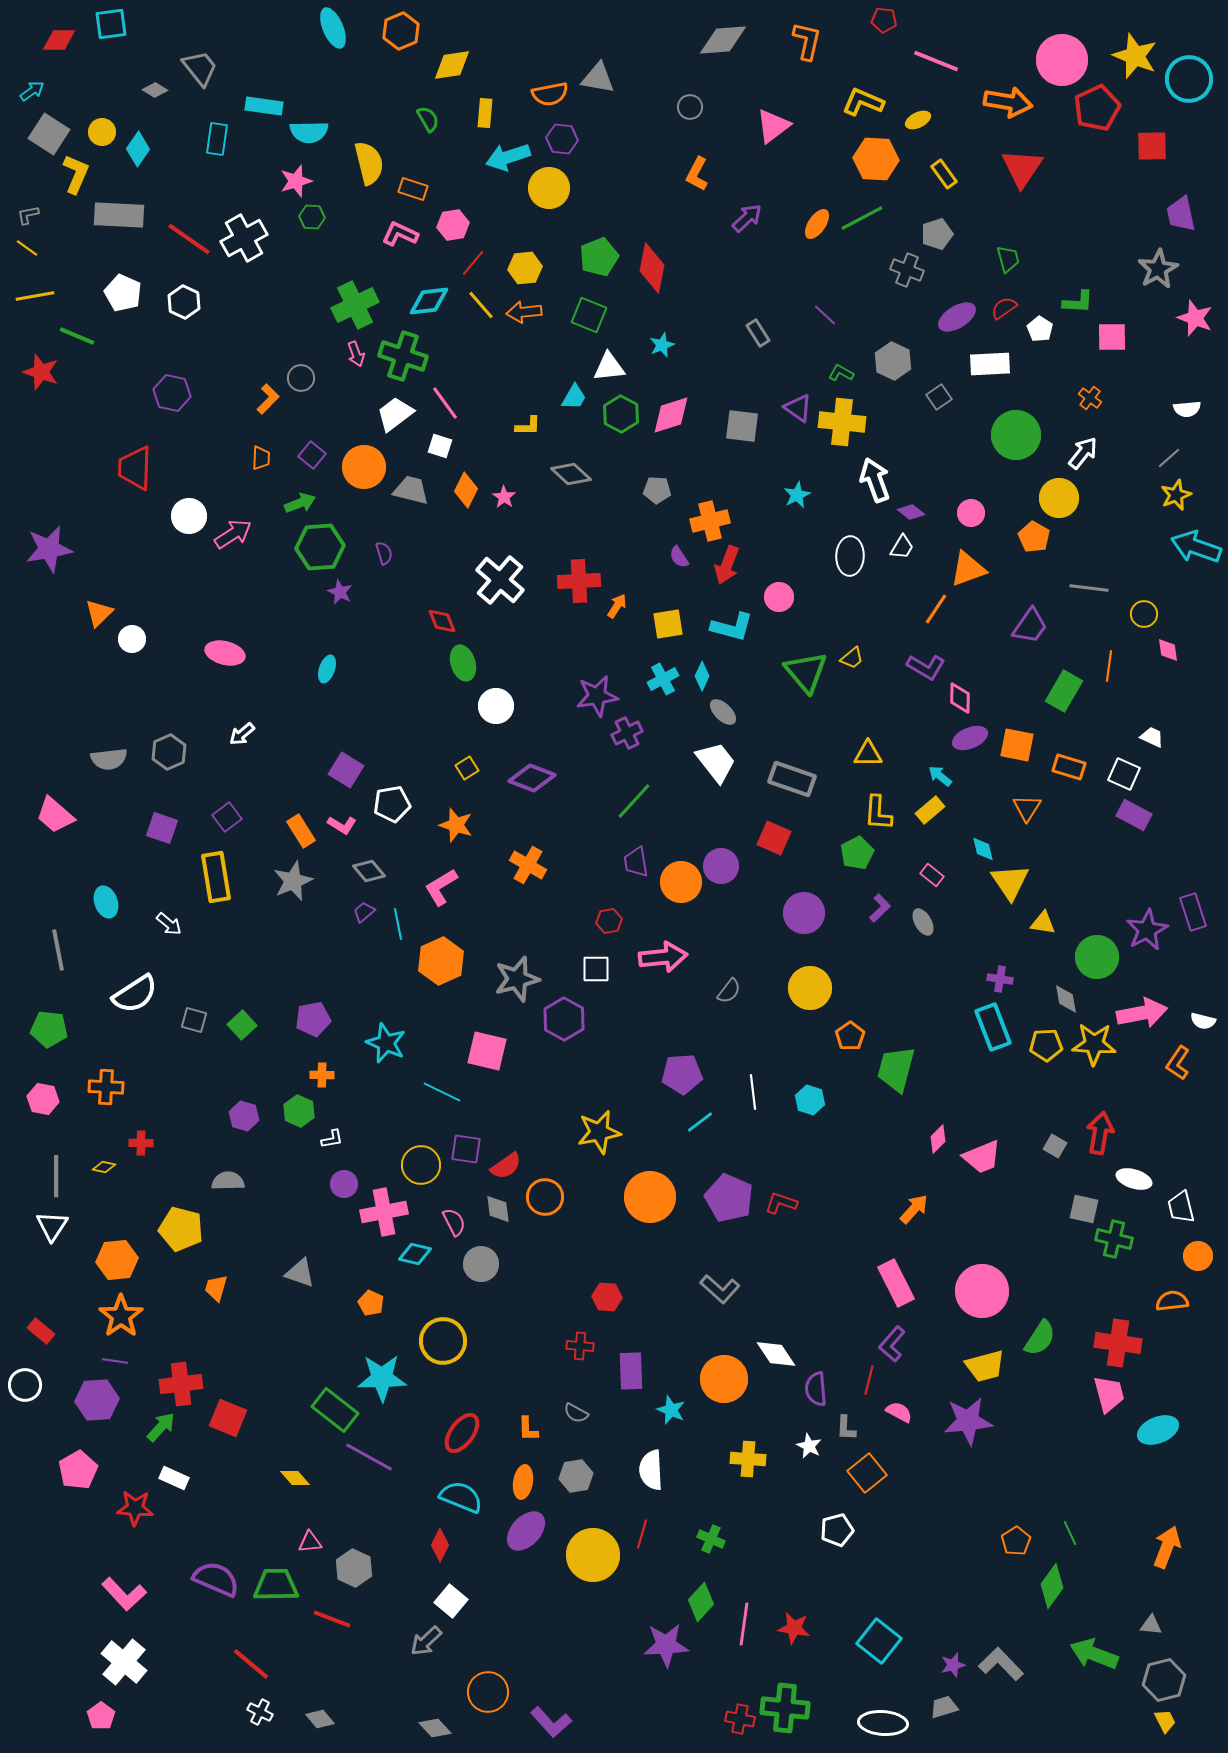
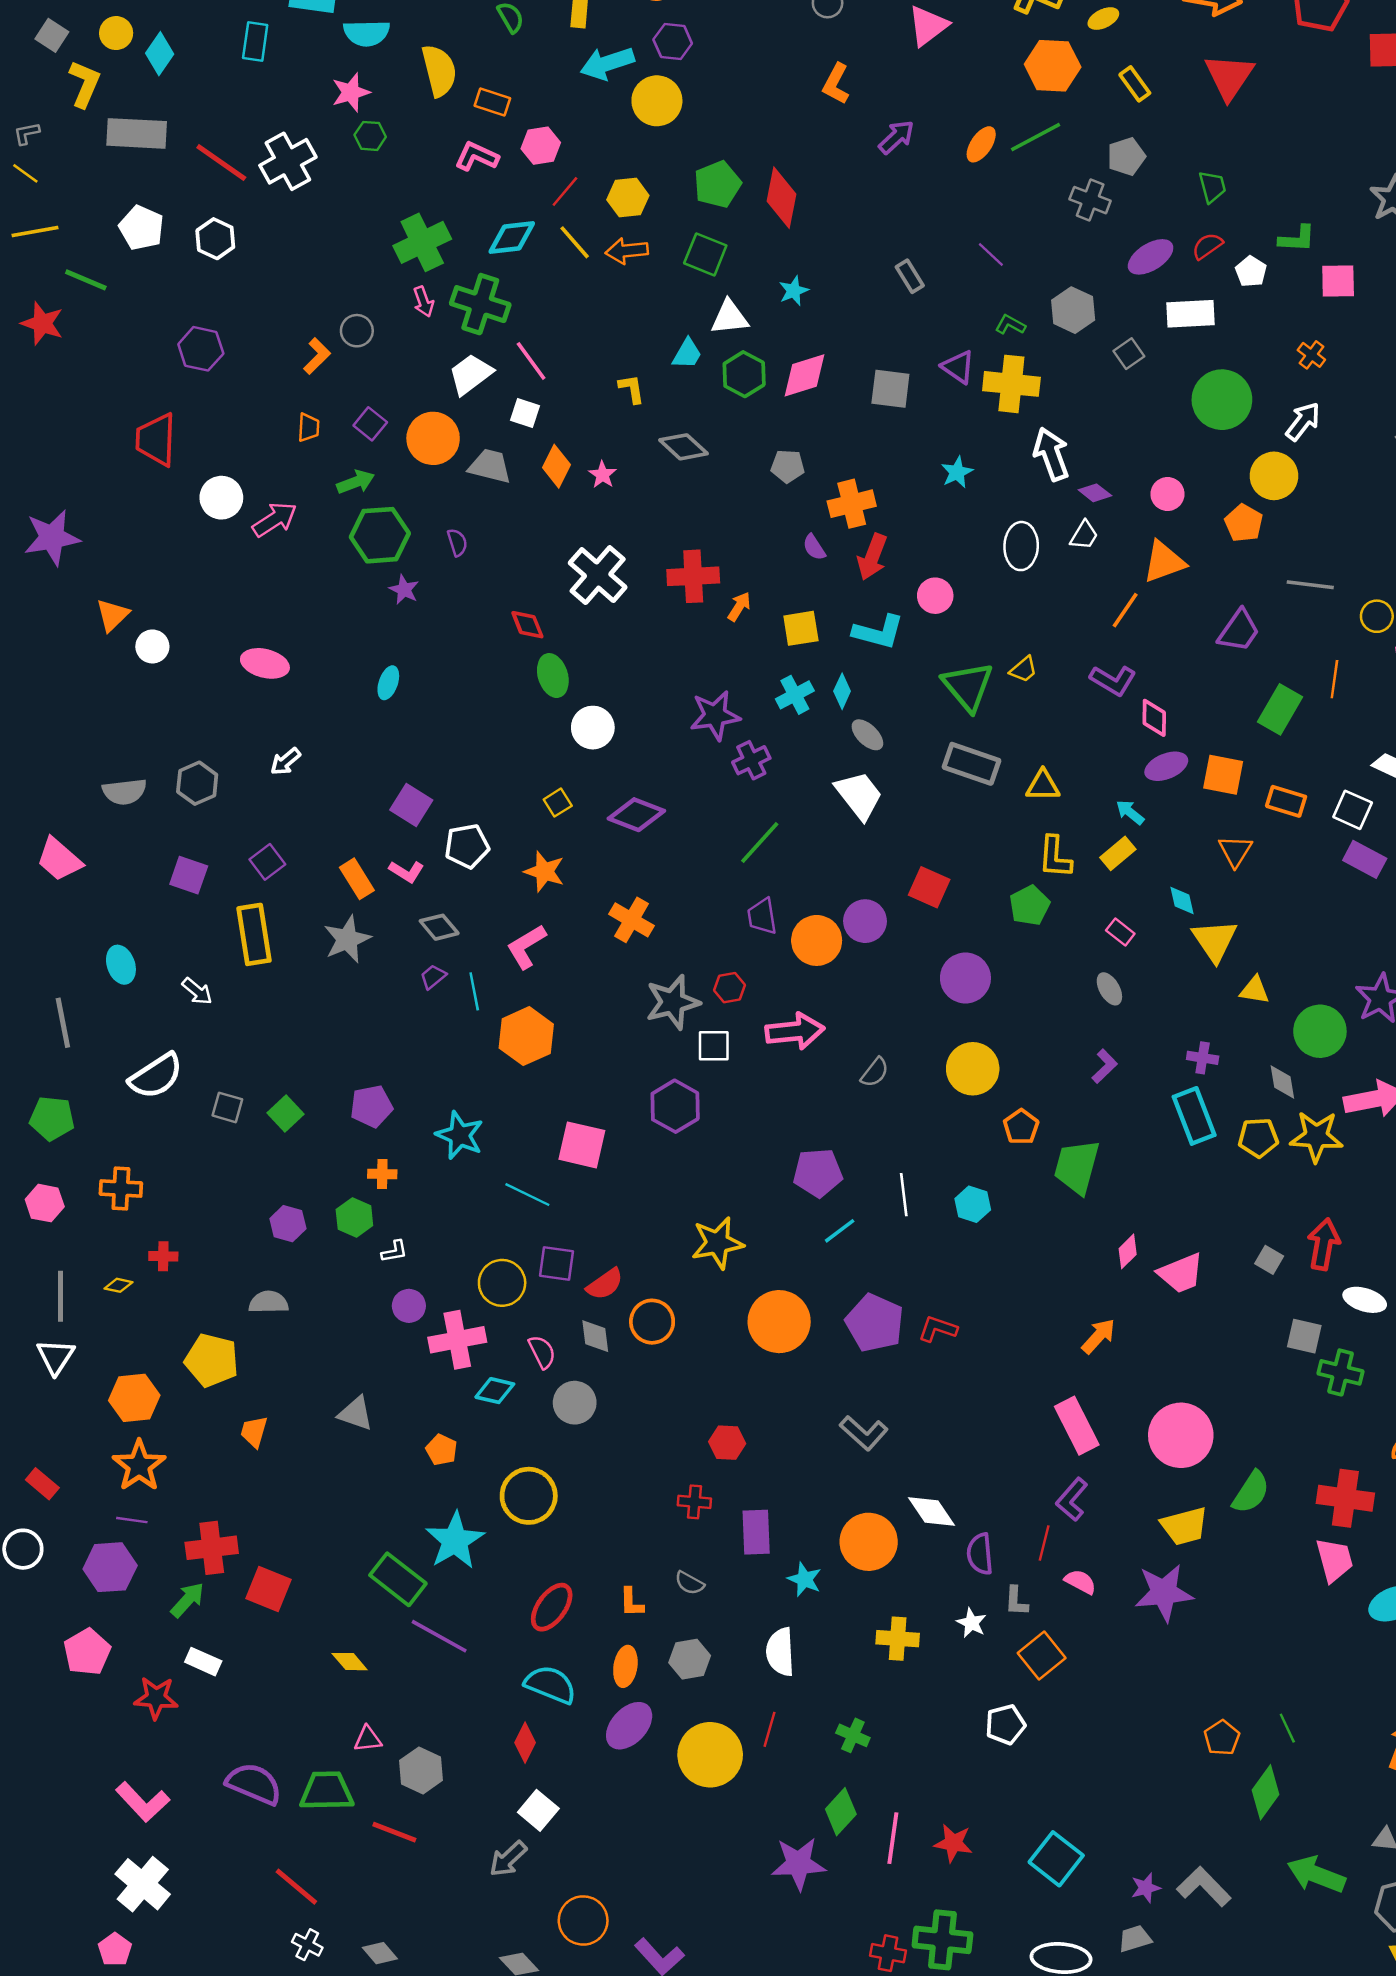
gray square: (49, 134) -> (52, 35), size x0.7
yellow L-shape: (528, 426) -> (632, 389), turned -100
gray rectangle: (792, 779) -> (971, 764), moved
purple L-shape: (880, 908) -> (1105, 1066), moved
gray star: (517, 979) -> (673, 1002), moved
cyan star: (382, 1378) -> (455, 1541), turned -30

